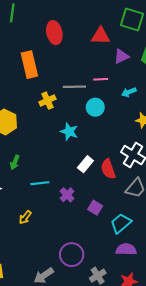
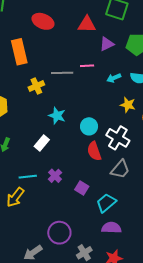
red ellipse: (54, 33) -> (43, 21), turned -55
cyan circle: (95, 107) -> (89, 126), moved
white rectangle: (85, 164) -> (42, 143), moved
cyan line: (40, 183) -> (28, 177), moved
yellow arrow: (25, 217) -> (15, 197), size x1.5

